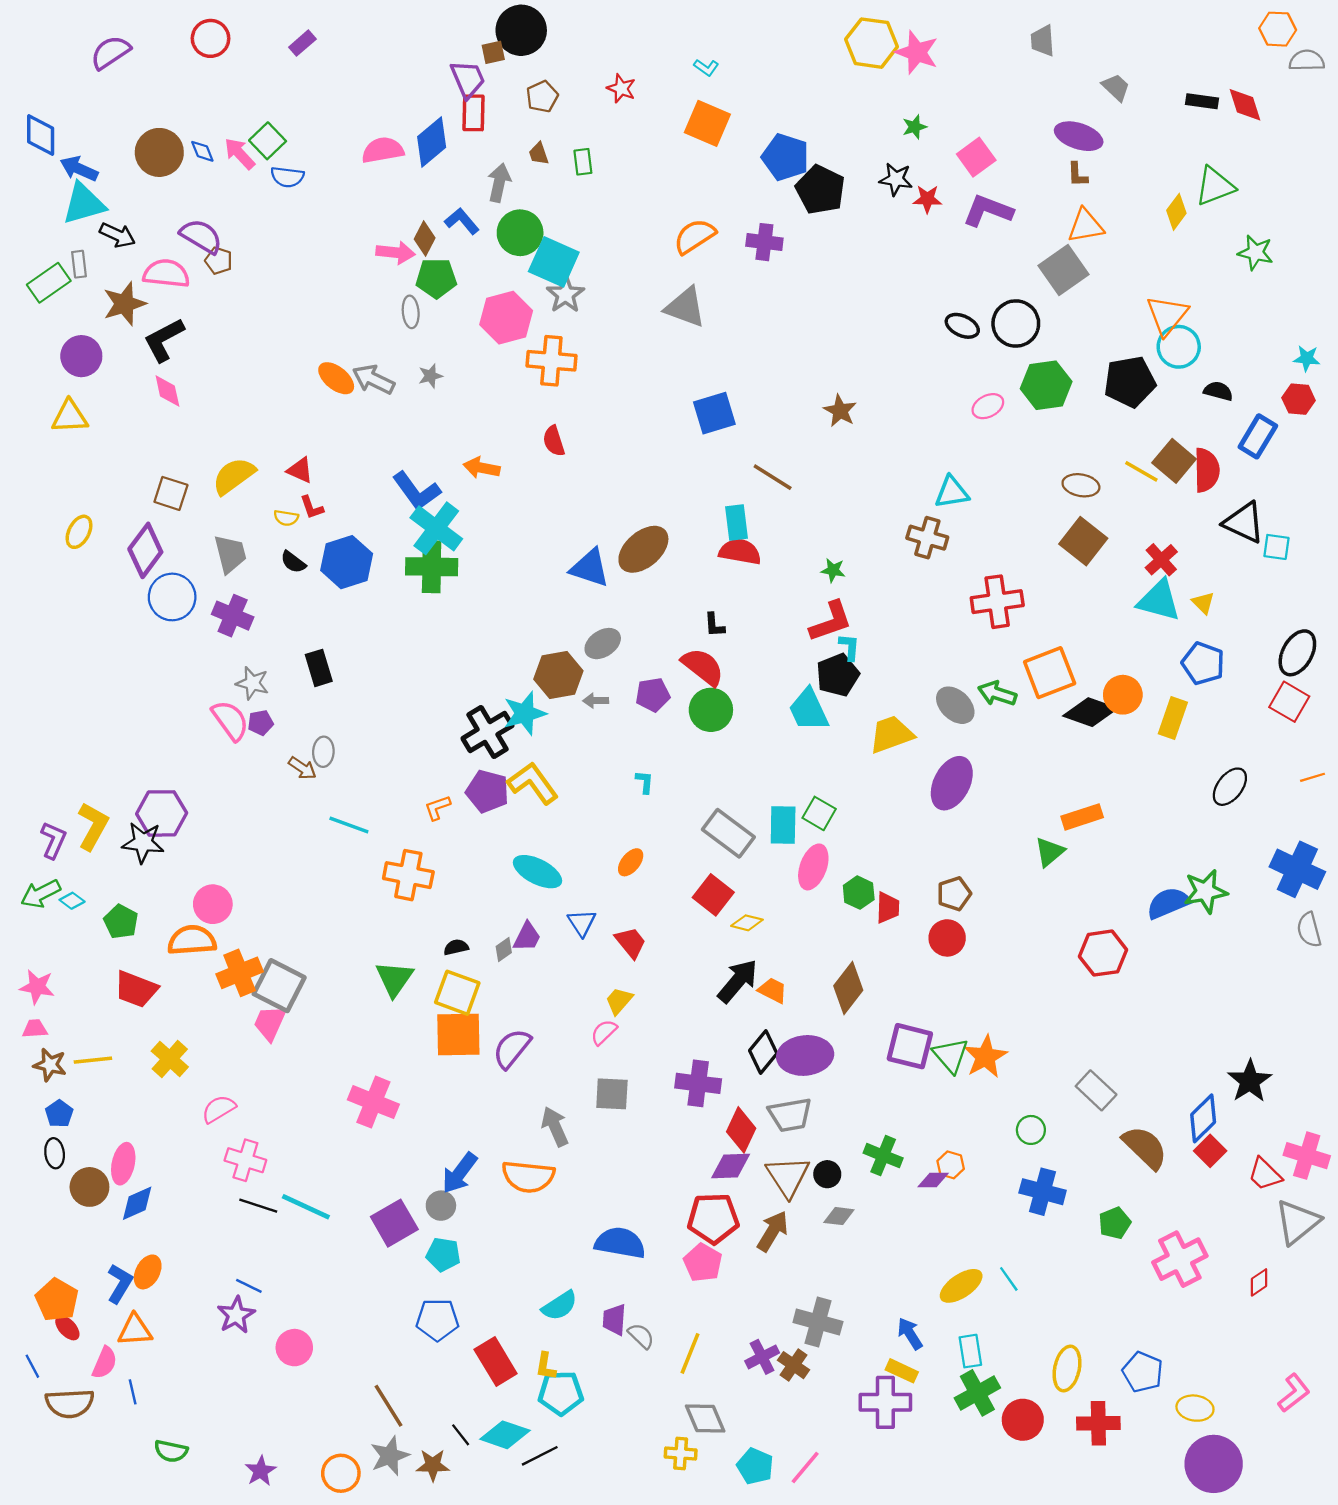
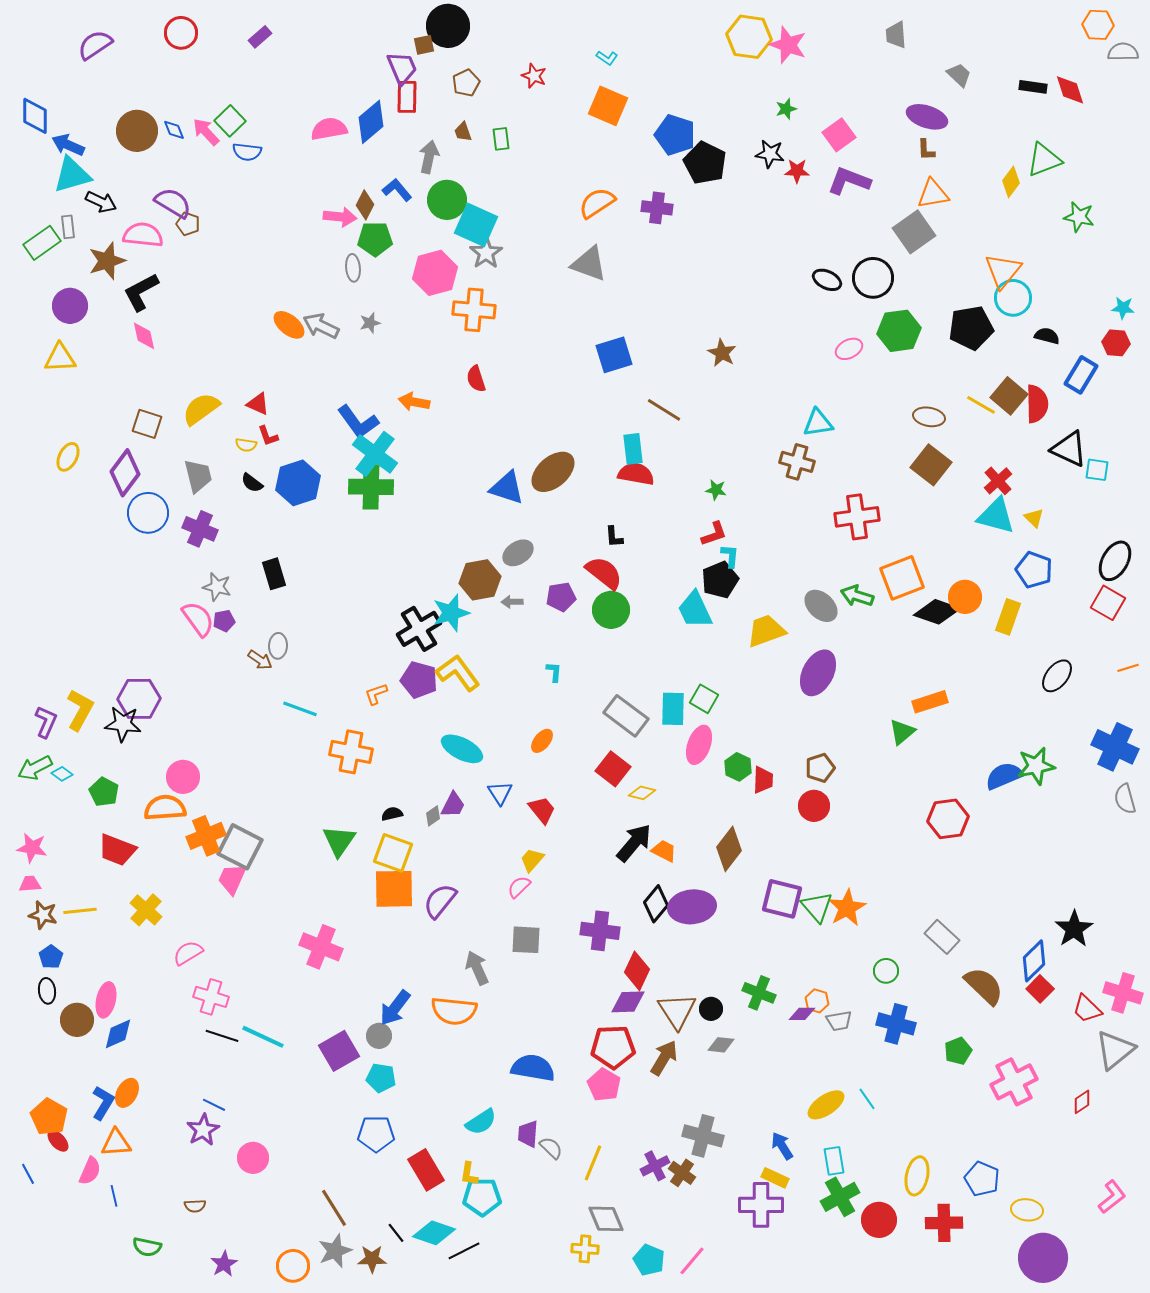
red L-shape: (831, 621) -> (714, 534), size x0.7
gray trapezoid: (790, 1115) -> (839, 1021), moved, size x0.7
brown semicircle: (70, 1403) -> (195, 1206), moved, size x0.5

